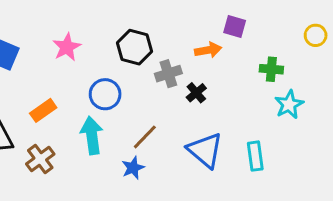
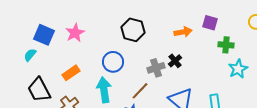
purple square: (235, 26) -> (210, 23), moved
pink star: (67, 47) -> (75, 33), moved
gray cross: (168, 74) -> (156, 68), moved

